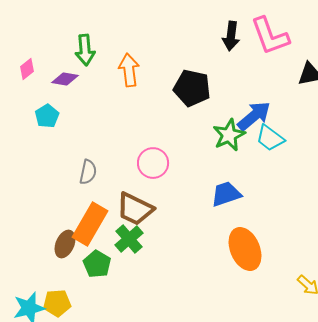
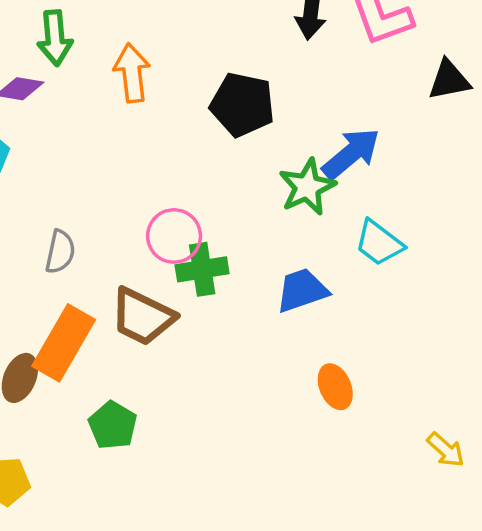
cyan trapezoid: (270, 138) -> (379, 243), moved
green cross: (129, 239) -> (202, 269), moved, turned 32
orange ellipse: (245, 249) -> (335, 387), size x0.6
green pentagon: (97, 264) -> (113, 425), moved

